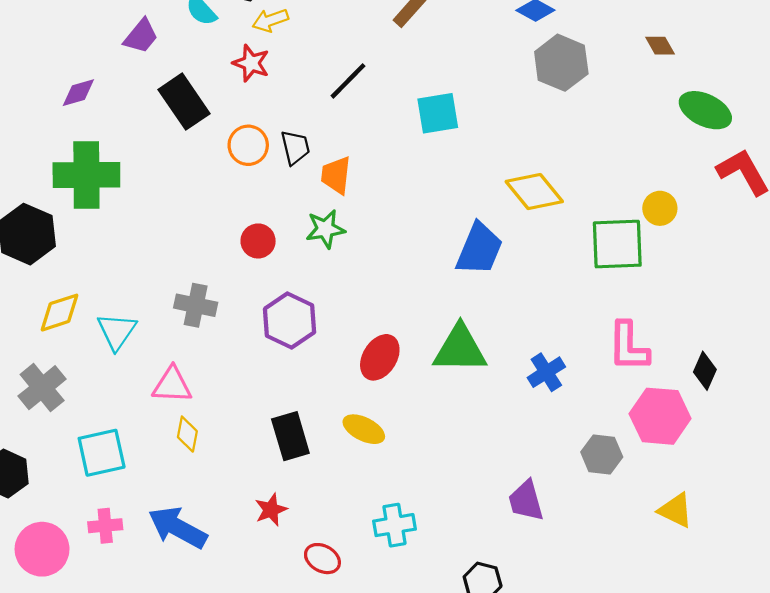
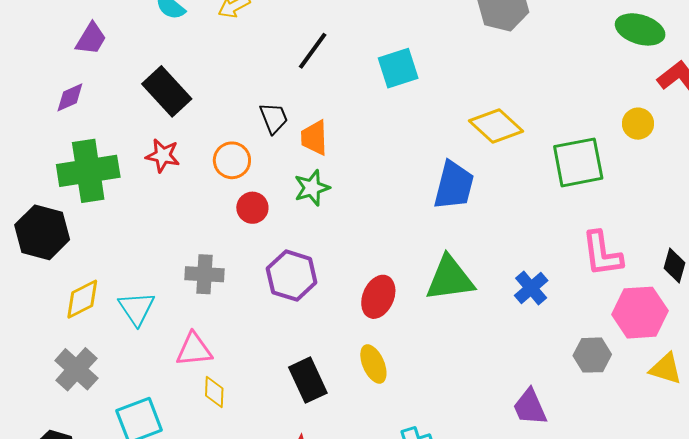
purple trapezoid: (141, 36) -> (91, 39), moved
red star: (251, 63) -> (163, 156), moved
orange circle: (248, 145) -> (232, 160), moved
yellow circle: (660, 208) -> (638, 124), moved
yellow ellipse: (364, 429) -> (373, 364), turned 48
yellow triangle: (676, 510) -> (666, 369), moved

